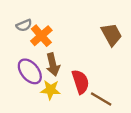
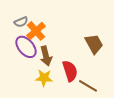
brown trapezoid: (112, 35) -> (94, 44), moved
purple ellipse: (30, 71) -> (26, 47), moved

